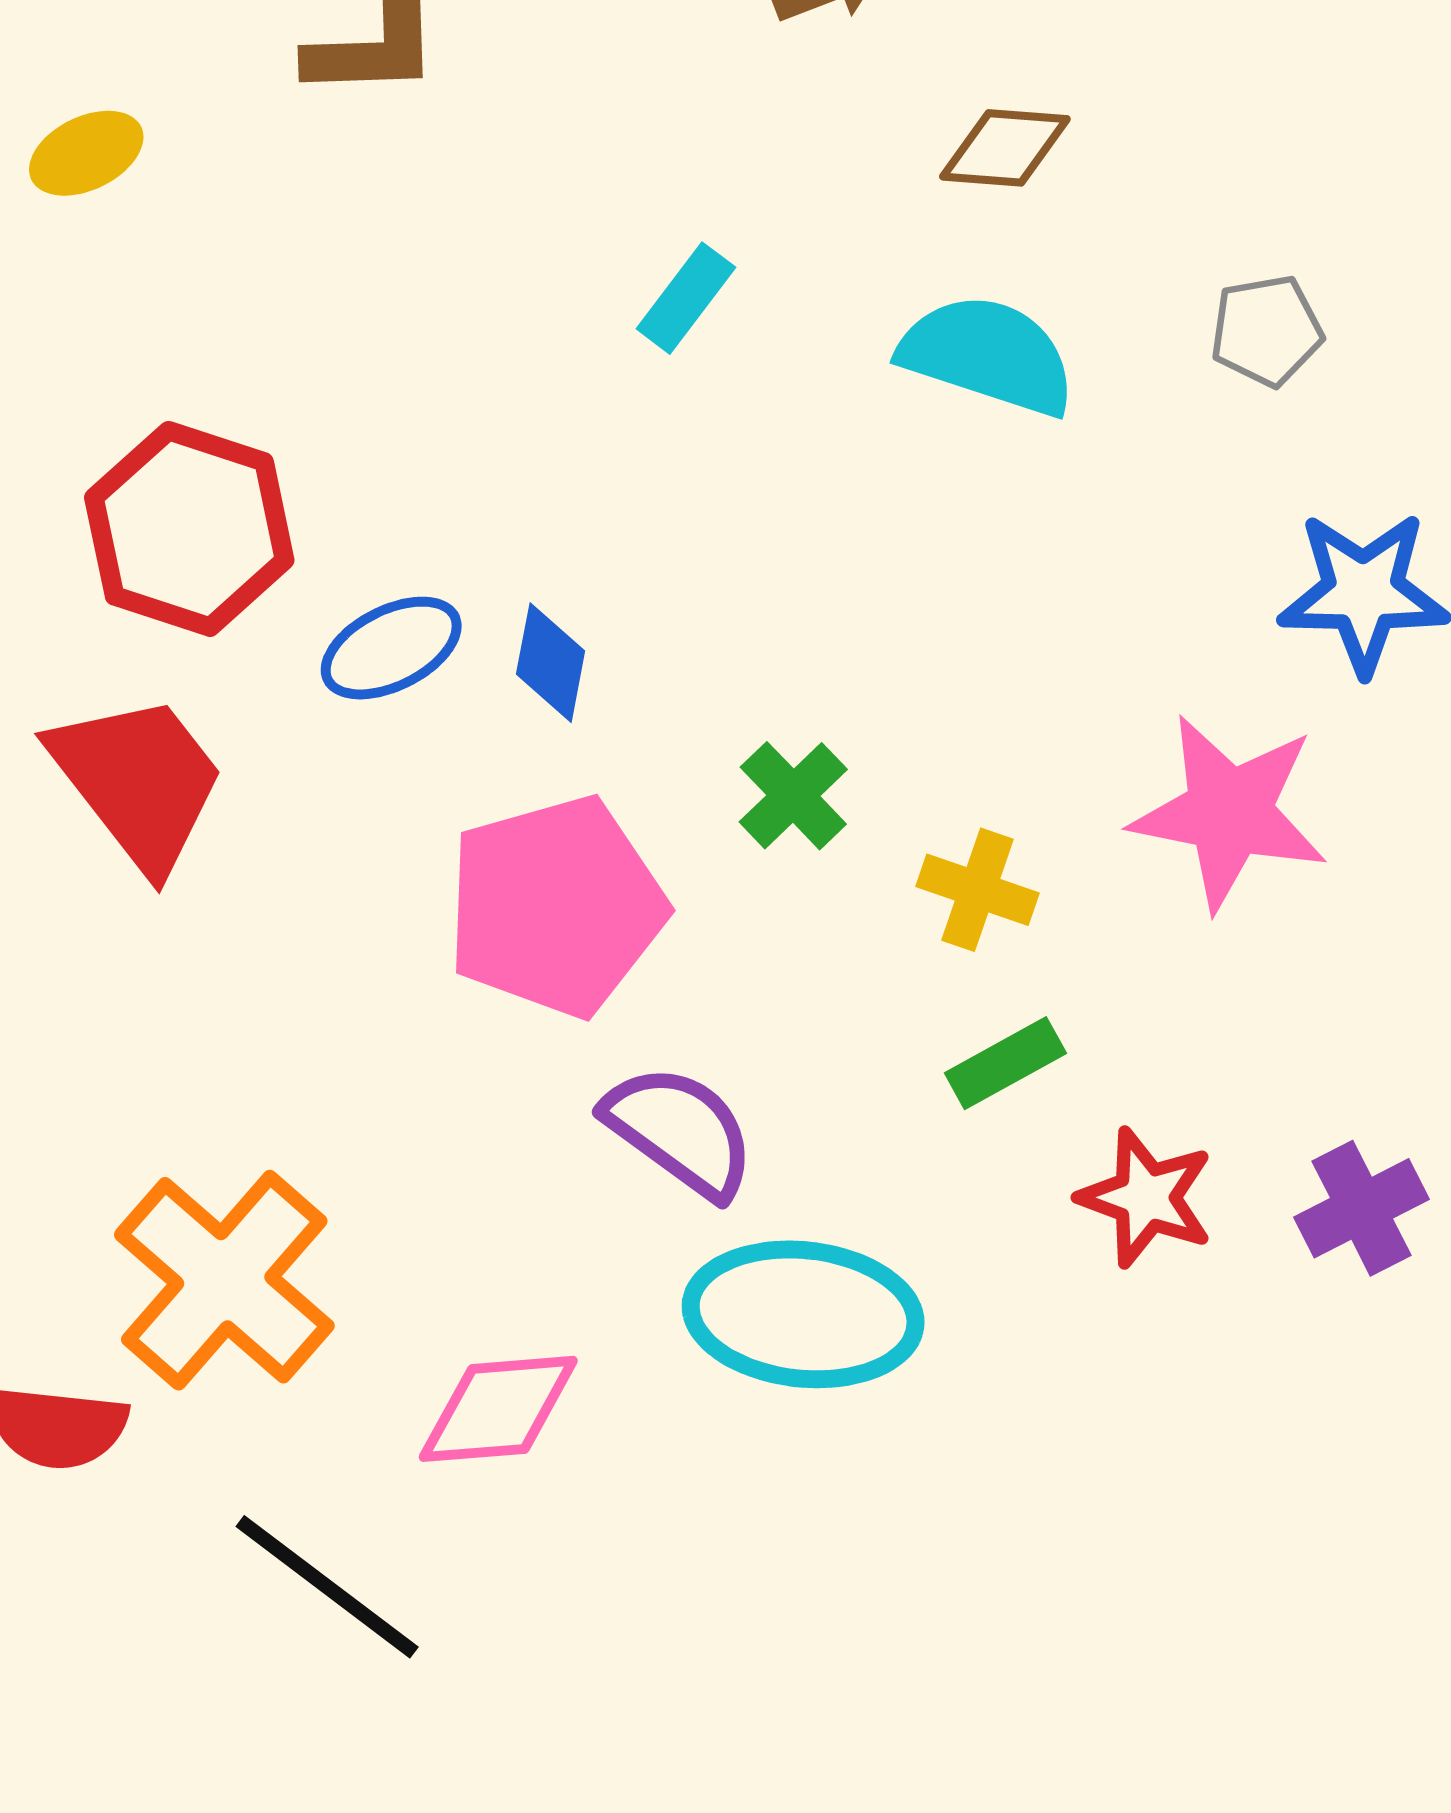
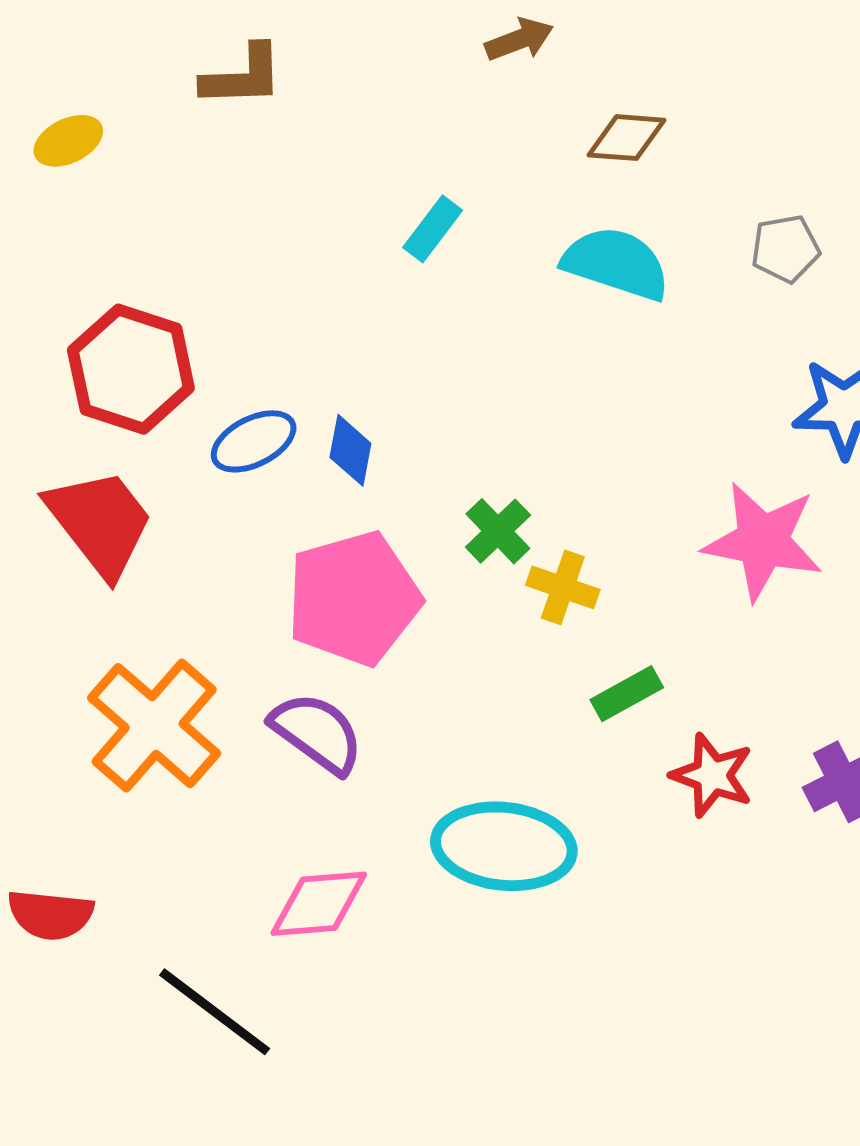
yellow cross: (977, 890) -> (563, 587), moved
purple semicircle: (680, 1131) -> (317, 733), moved
orange cross: (224, 1280) -> (154, 726), moved

